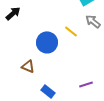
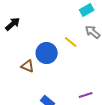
brown triangle: (28, 66) -> (28, 66), moved

